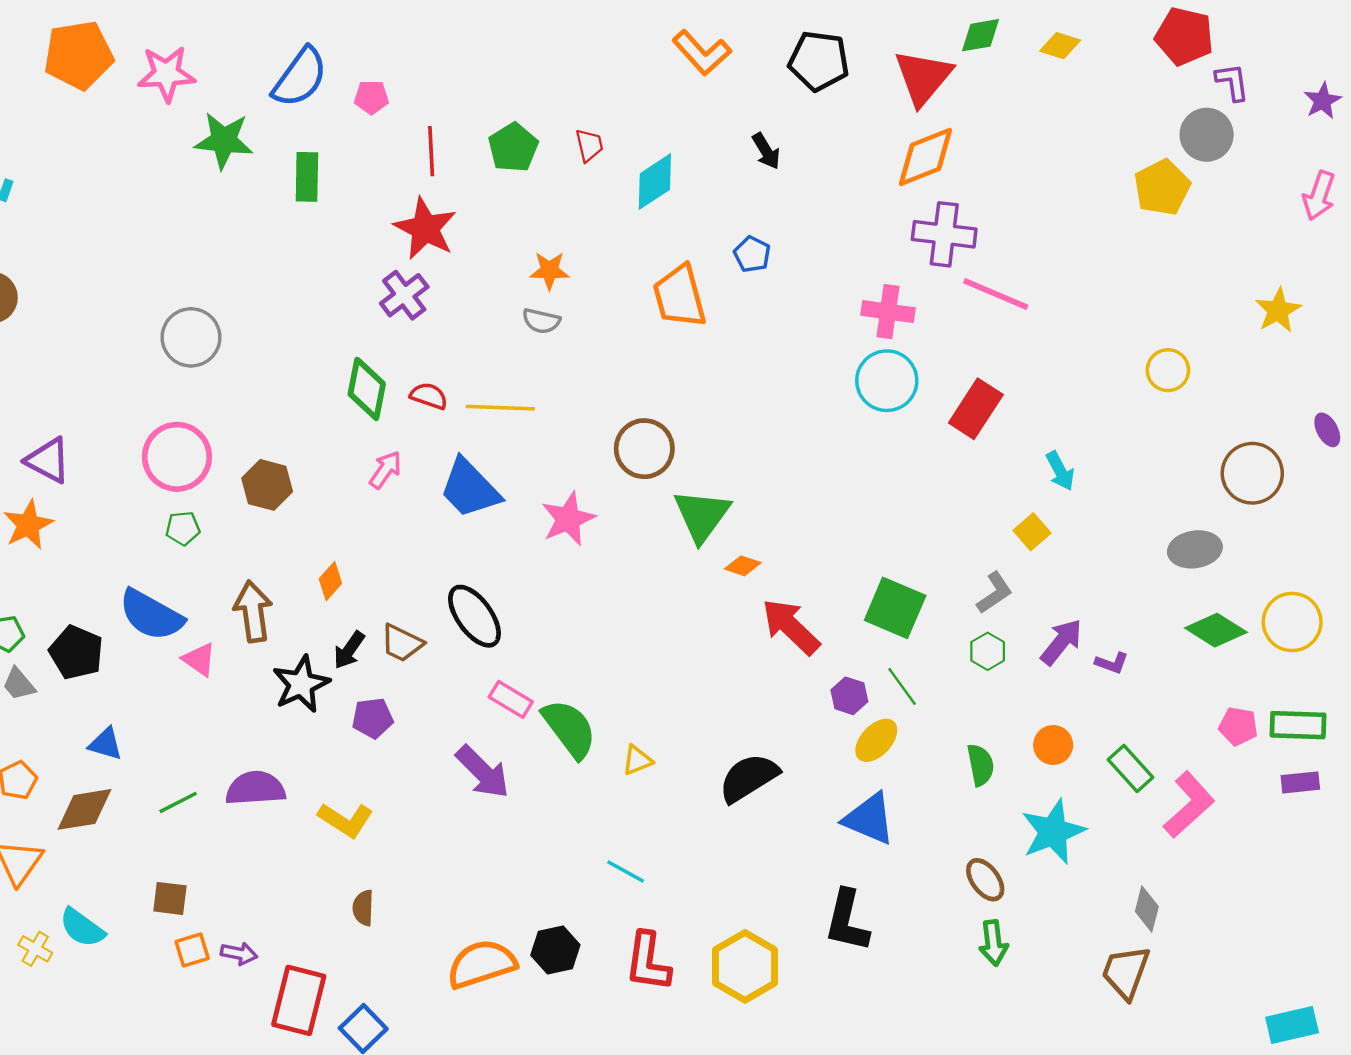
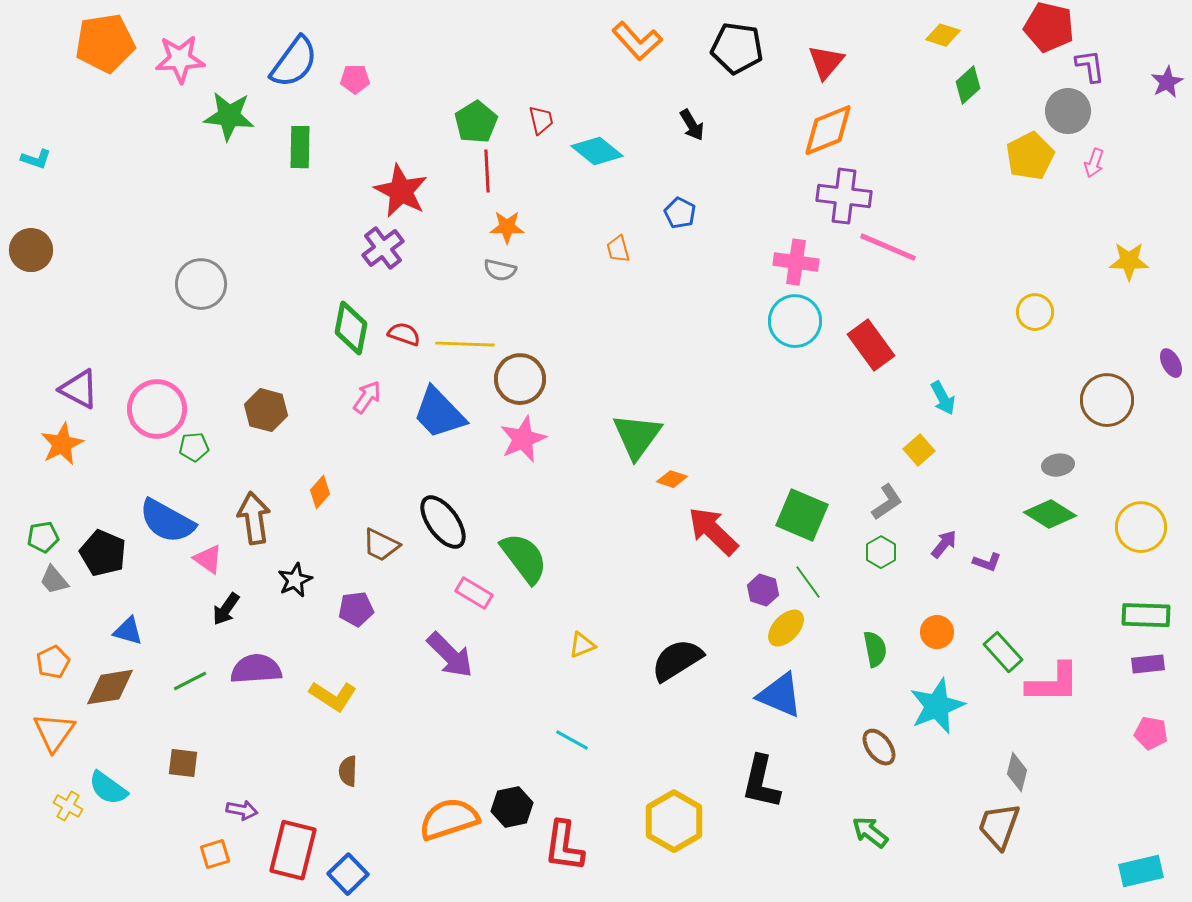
green diamond: (981, 35) -> (968, 85), moved, turned -33
red triangle: (923, 77) -> (826, 62), size x0.7
red line: (431, 151) -> (487, 171), moved
cyan diamond: (655, 182) -> (597, 151), turned 72
pink arrow: (1319, 196) -> (1094, 163), moved, size x0.7
orange trapezoid: (679, 296) -> (618, 249), size x0.5
yellow star: (1278, 310) -> (1129, 261), turned 30
red rectangle: (976, 409) -> (871, 345), turned -69
brown circle: (644, 449) -> (520, 379), moved
pink circle: (177, 457) -> (157, 409), moved
gray ellipse: (1195, 549) -> (1058, 465), size x0.7
green diamond: (1216, 630) -> (1050, 514), moved
purple arrow: (1061, 642) -> (944, 544), size x0.7
black arrow: (349, 650) -> (226, 609), moved
black star: (301, 684) -> (295, 580), size x0.7
pink pentagon: (1238, 726) -> (1151, 733), moved
green semicircle: (569, 729) -> (524, 558), moved
pink L-shape: (1189, 805) -> (1053, 683), turned 42
green arrow: (993, 943) -> (870, 832), moved, turned 135
orange square: (192, 950) -> (215, 854), moved
red L-shape: (648, 962) -> (564, 846), moved

